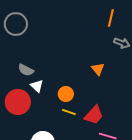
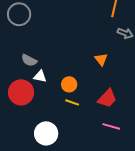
white triangle: (37, 86) -> (40, 76), turned -32
red trapezoid: (94, 115) -> (107, 98), moved

